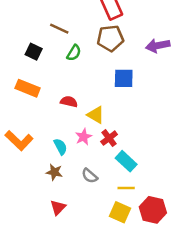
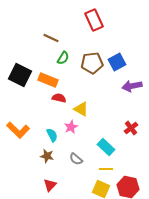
brown pentagon: (110, 38) -> (92, 63), moved
purple arrow: (158, 46) -> (132, 86), moved
black square: (34, 52) -> (20, 75), moved, size x1.6
blue square: (124, 78) -> (117, 62), moved, turned -30
orange rectangle: (28, 88) -> (48, 80), moved
red cross: (109, 138) -> (131, 128), moved

